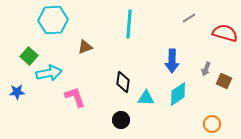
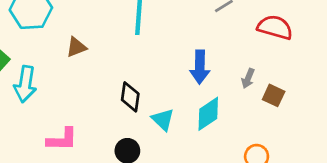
cyan arrow: (49, 73) -> (25, 84), turned 110
pink L-shape: (75, 97) -> (62, 139), moved, turned 110
cyan triangle: (146, 98) -> (163, 120), turned 42

